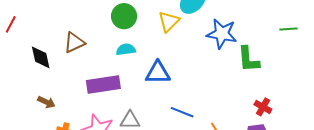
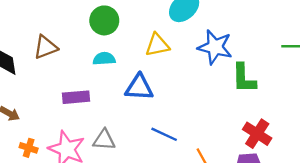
yellow triangle: (169, 22) -> (157, 45), moved, turned 30
purple rectangle: (103, 85) -> (76, 97), size x0.7
red cross: (263, 107) -> (257, 134), size x1.4

